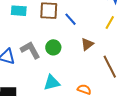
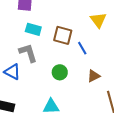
gray L-shape: (30, 50) -> (28, 53), moved

